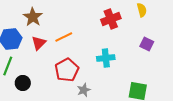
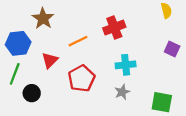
red cross: (111, 19) -> (114, 28), moved
red triangle: (39, 43) -> (50, 60), moved
gray star: (84, 90) -> (122, 92), moved

